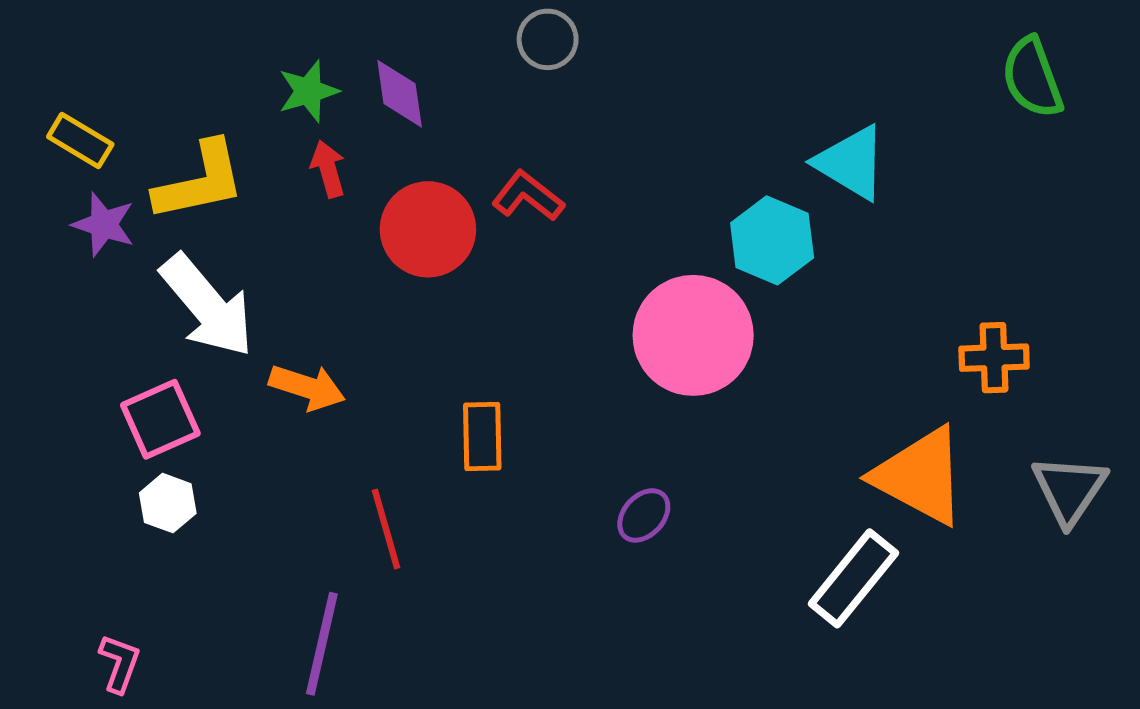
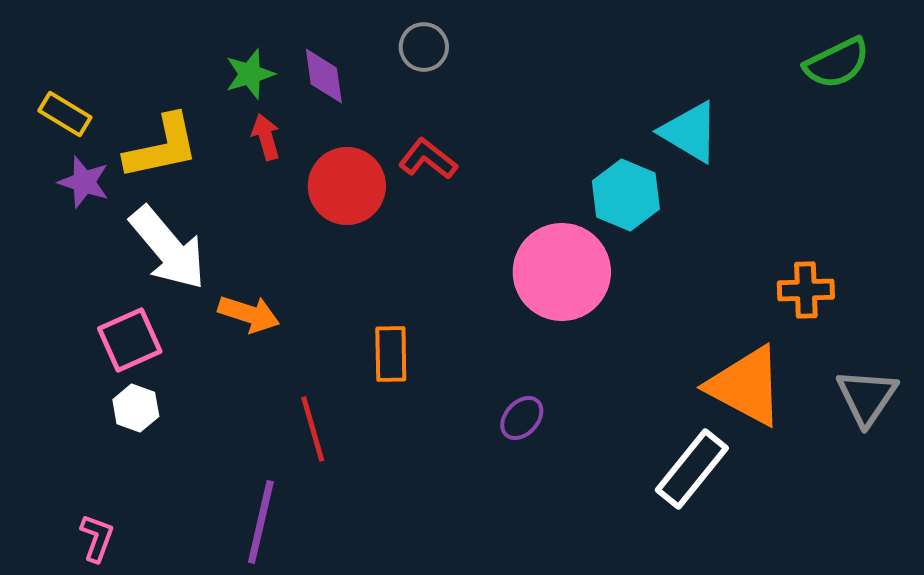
gray circle: (548, 39) -> (424, 47), moved
green semicircle: (1032, 78) -> (837, 63), turned -96

